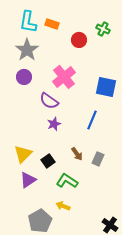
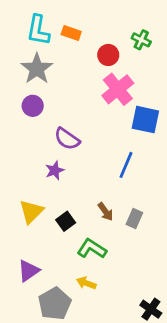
pink cross: (64, 77) -> (118, 89), moved
purple star: (54, 124) -> (55, 170), moved
purple triangle: (28, 180) -> (29, 271), moved

